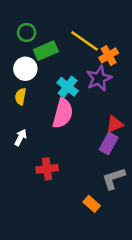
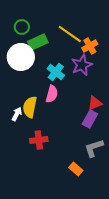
white circle: (25, 69) -> (21, 57), size x1.4
yellow semicircle: (21, 96) -> (30, 107), moved, size x1.5
pink semicircle: (63, 113) -> (52, 94), size x0.7

